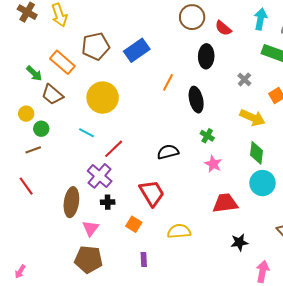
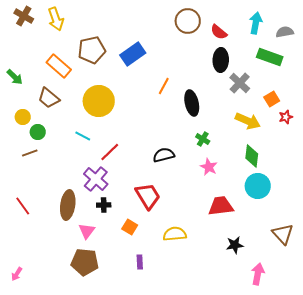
black ellipse: (206, 56) -> (221, 60), moved
green arrow: (34, 73) -> (15, 77), moved
gray cross: (244, 79) -> (240, 83), size x1.5
red line: (26, 186) -> (23, 206), moved

